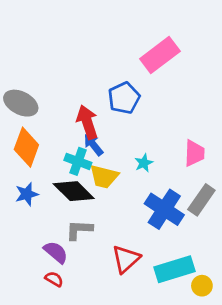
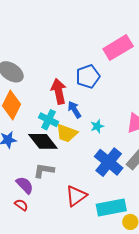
blue arrow: (93, 145) -> (74, 110), moved

